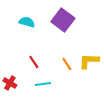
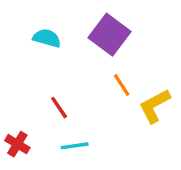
yellow L-shape: (89, 61) -> (155, 106), turned -30
orange line: (67, 64) -> (122, 85), moved

